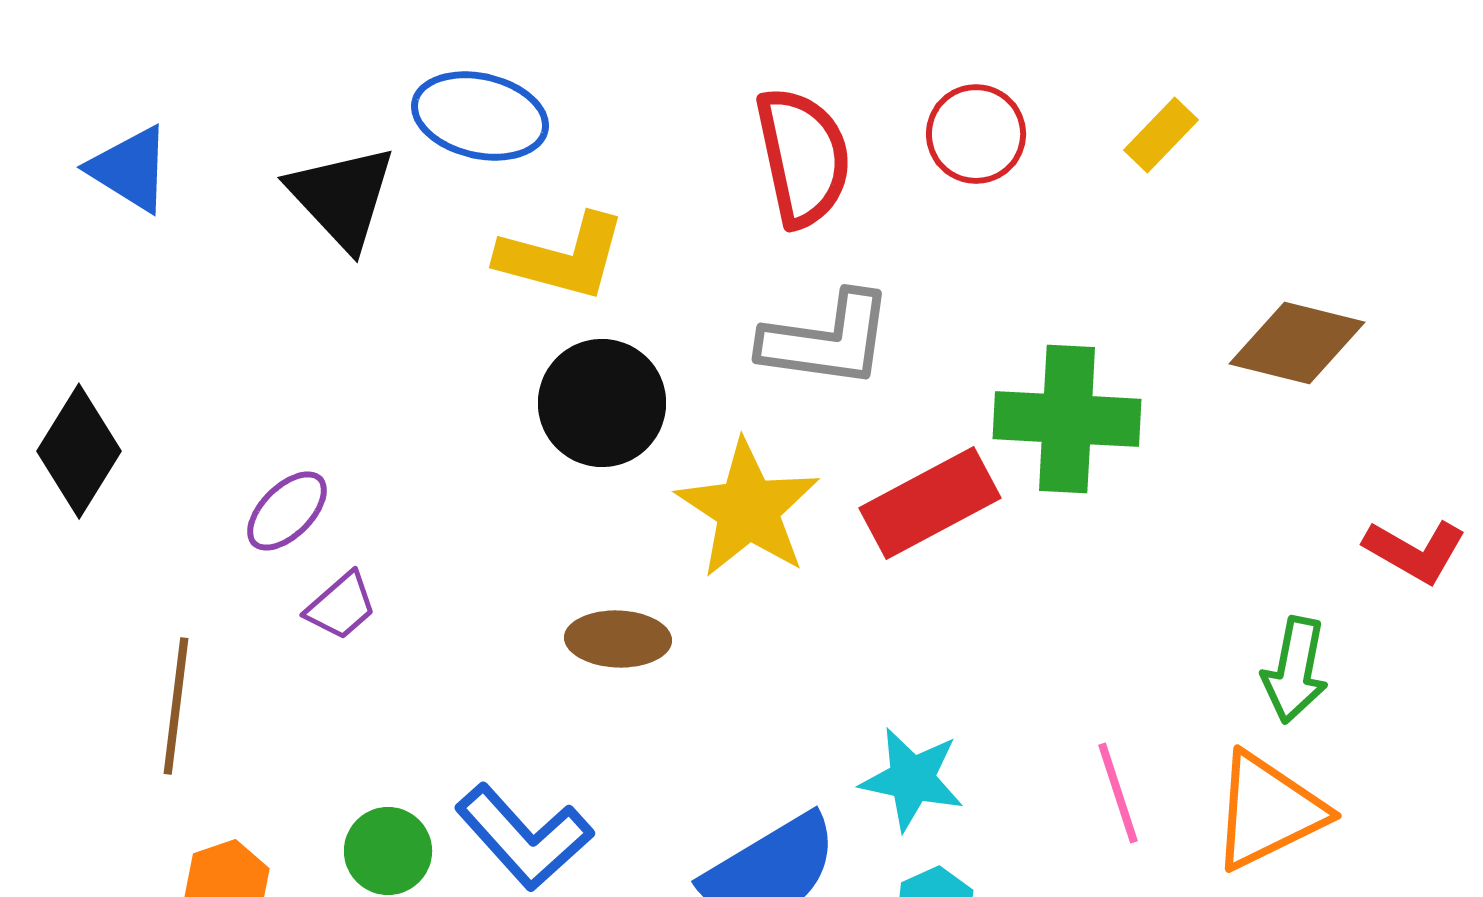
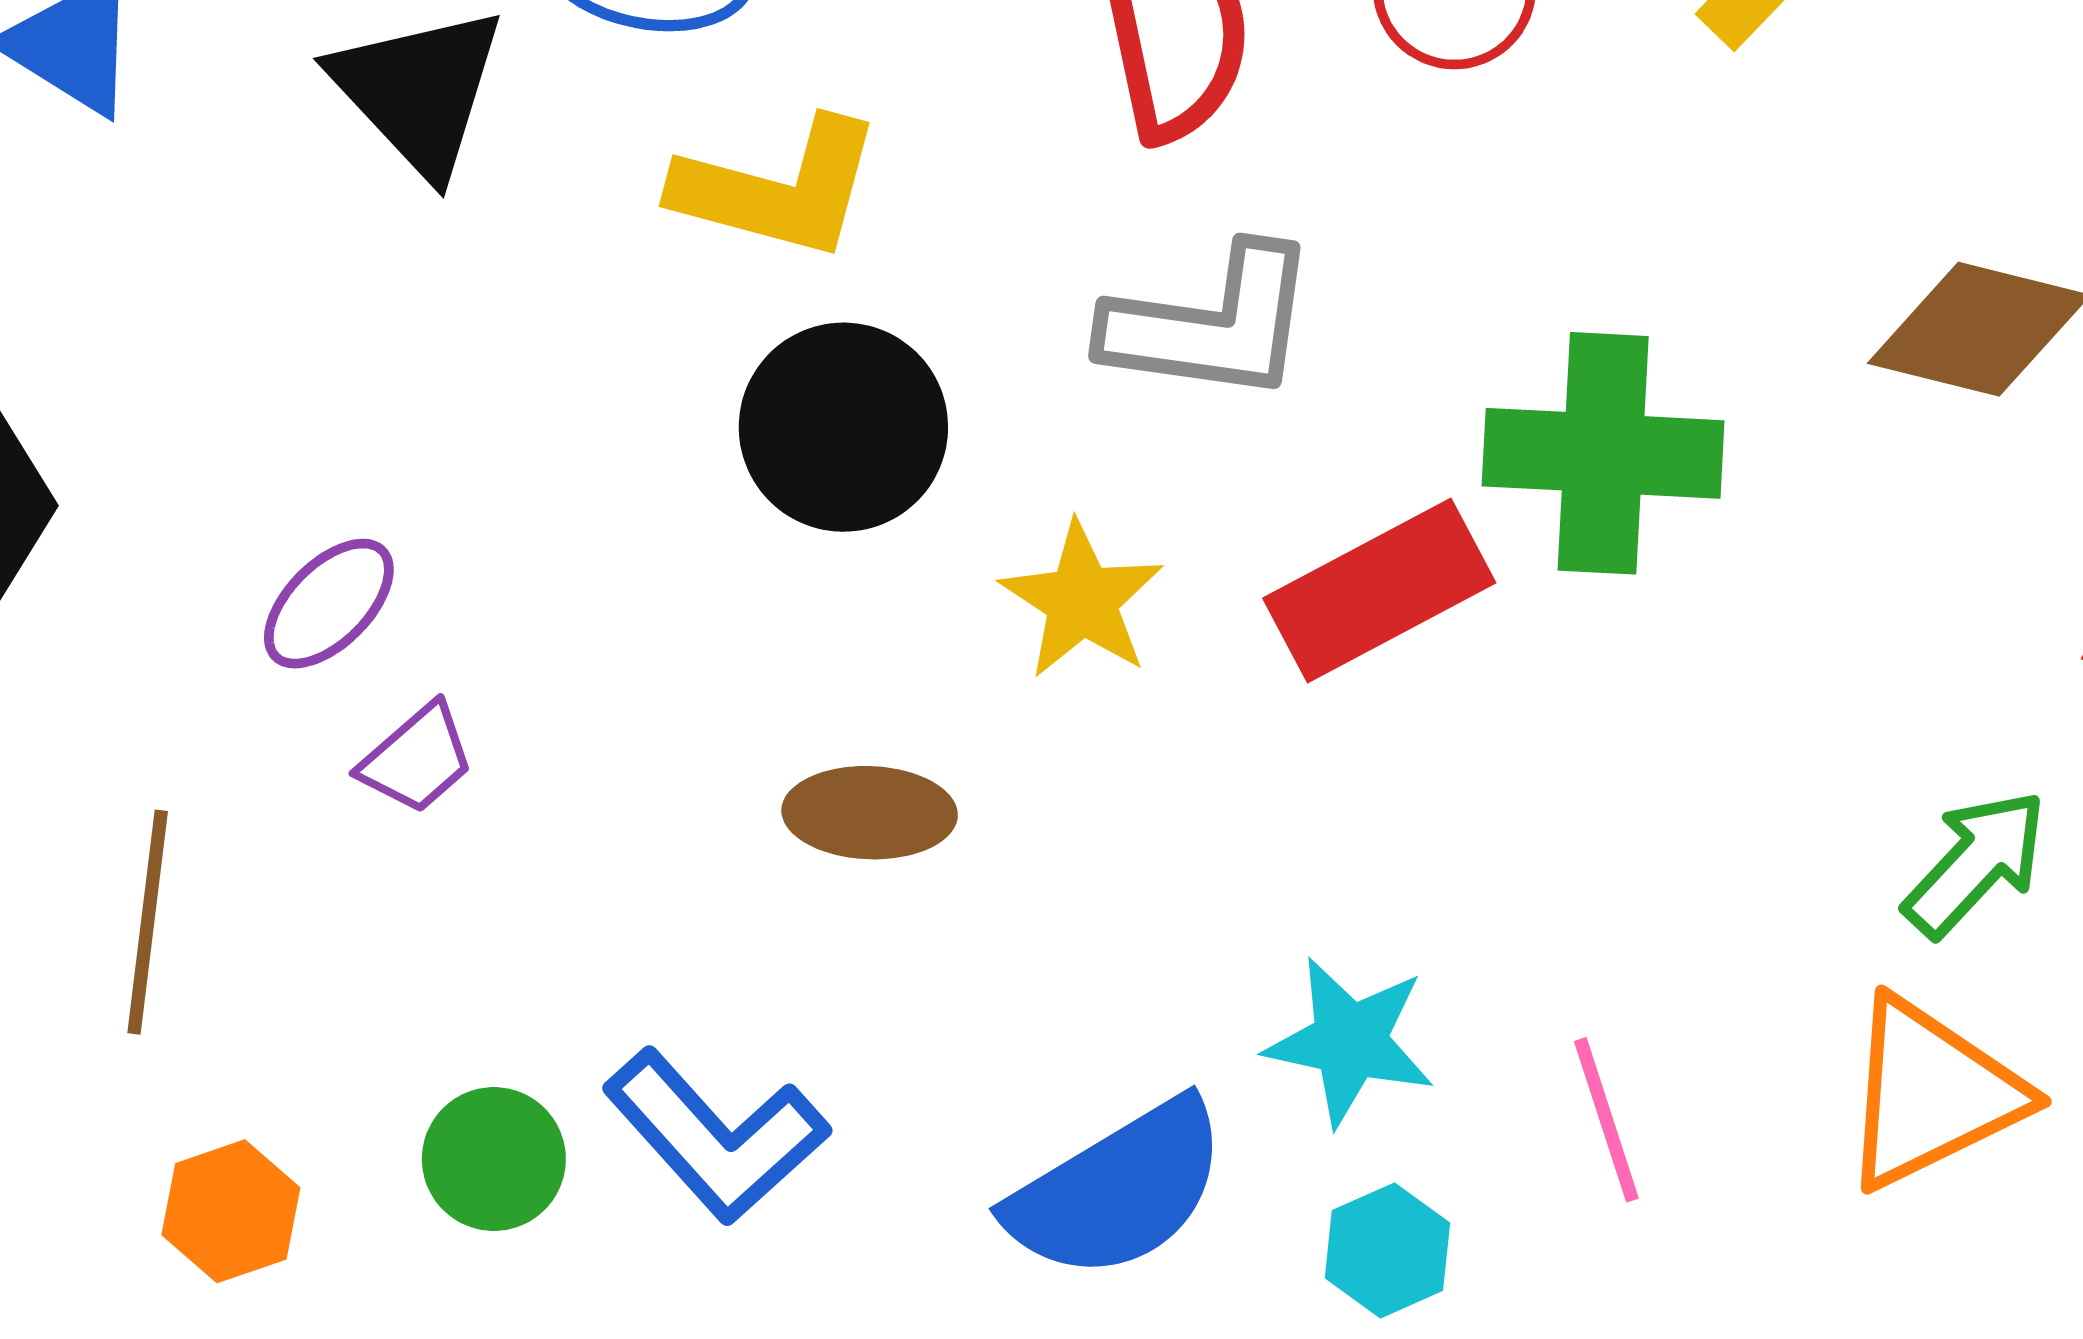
yellow star: (748, 509) -> (1082, 600), size x0.7
green arrow: (1295, 670) -> (1976, 863), turned -148
pink line: (1118, 793) -> (1606, 1120), moved

